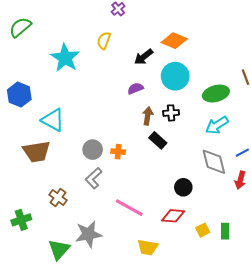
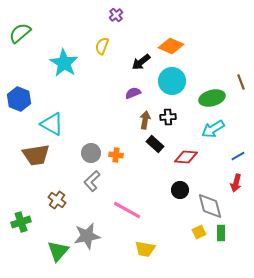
gray diamond: (214, 162) -> (210, 206), moved
red diamond: (173, 216) -> (186, 157), moved

